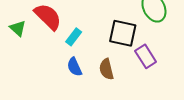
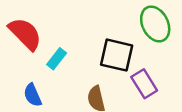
blue semicircle: (74, 67) -> (33, 95), moved

